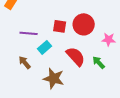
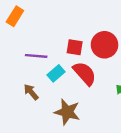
red semicircle: (76, 56) -> (85, 73), moved

